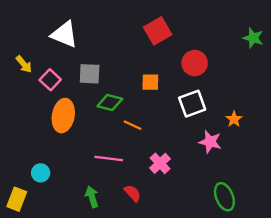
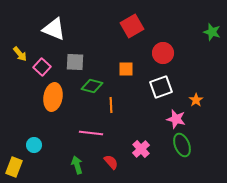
orange line: (133, 125) -> (111, 105), turned 63
pink cross: (160, 163) -> (141, 149), moved
green ellipse: (224, 197) -> (182, 145), moved

